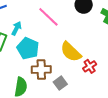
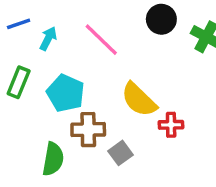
cyan arrow: (16, 28) -> (48, 39), moved
red cross: (90, 66) -> (171, 125), turned 32

